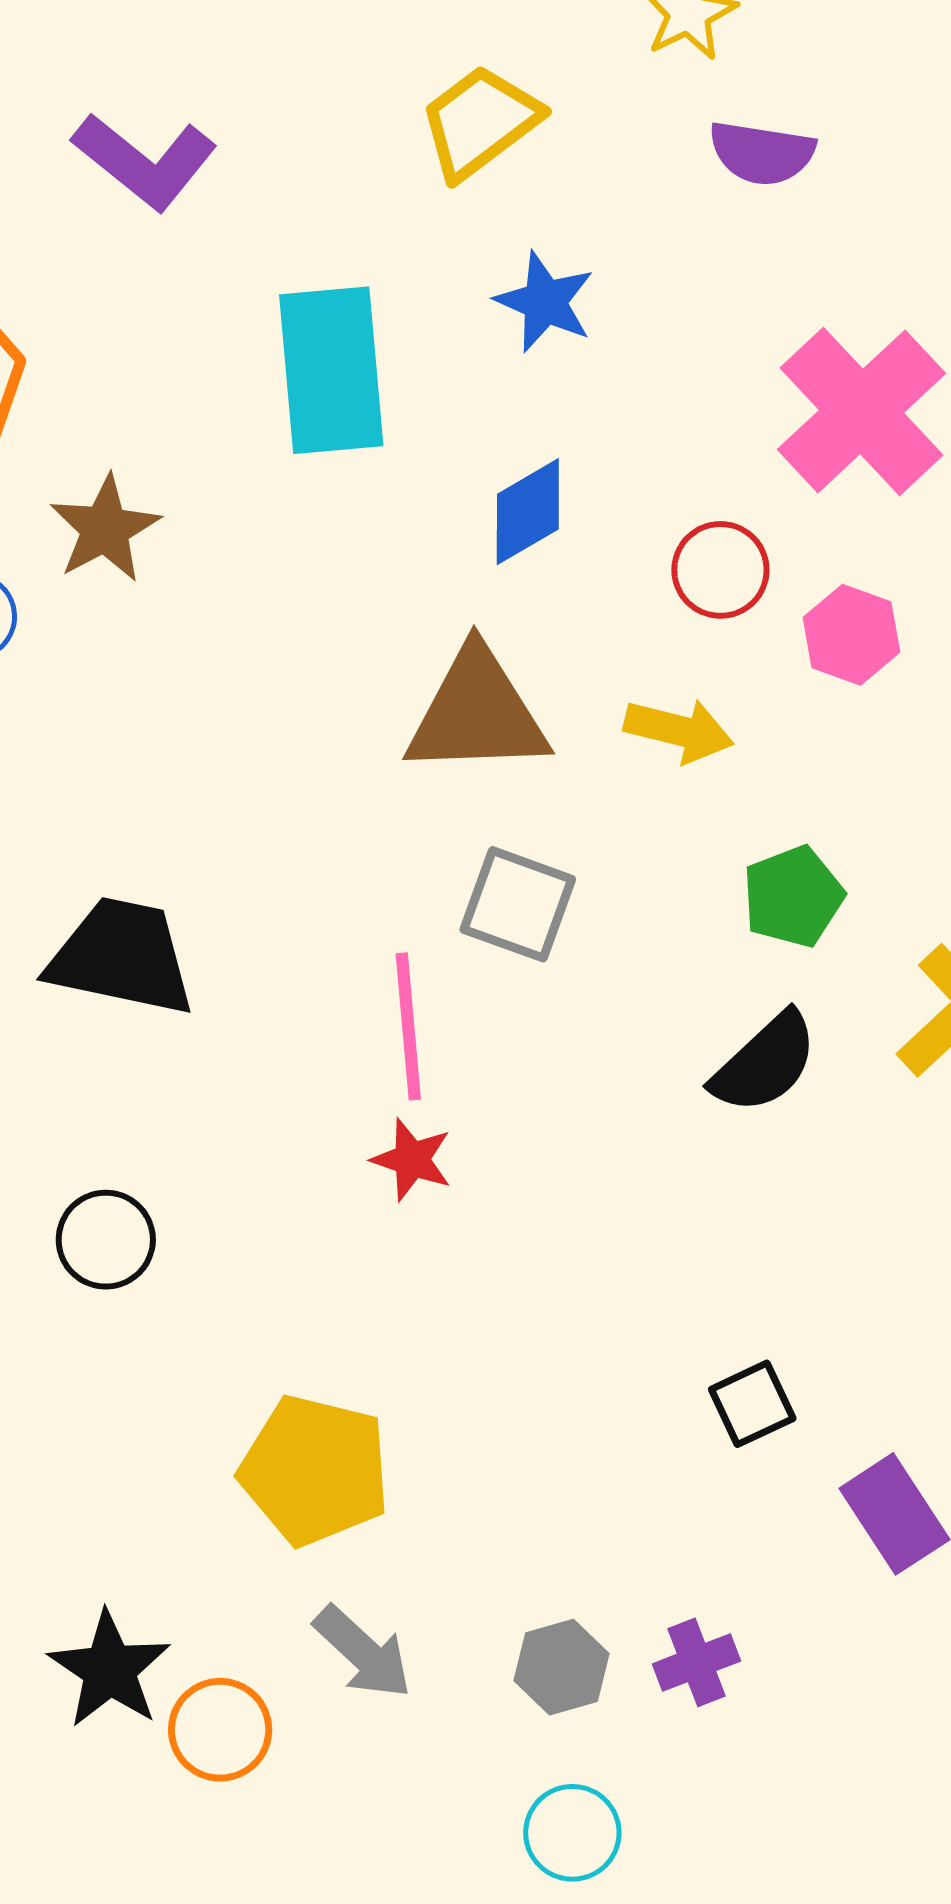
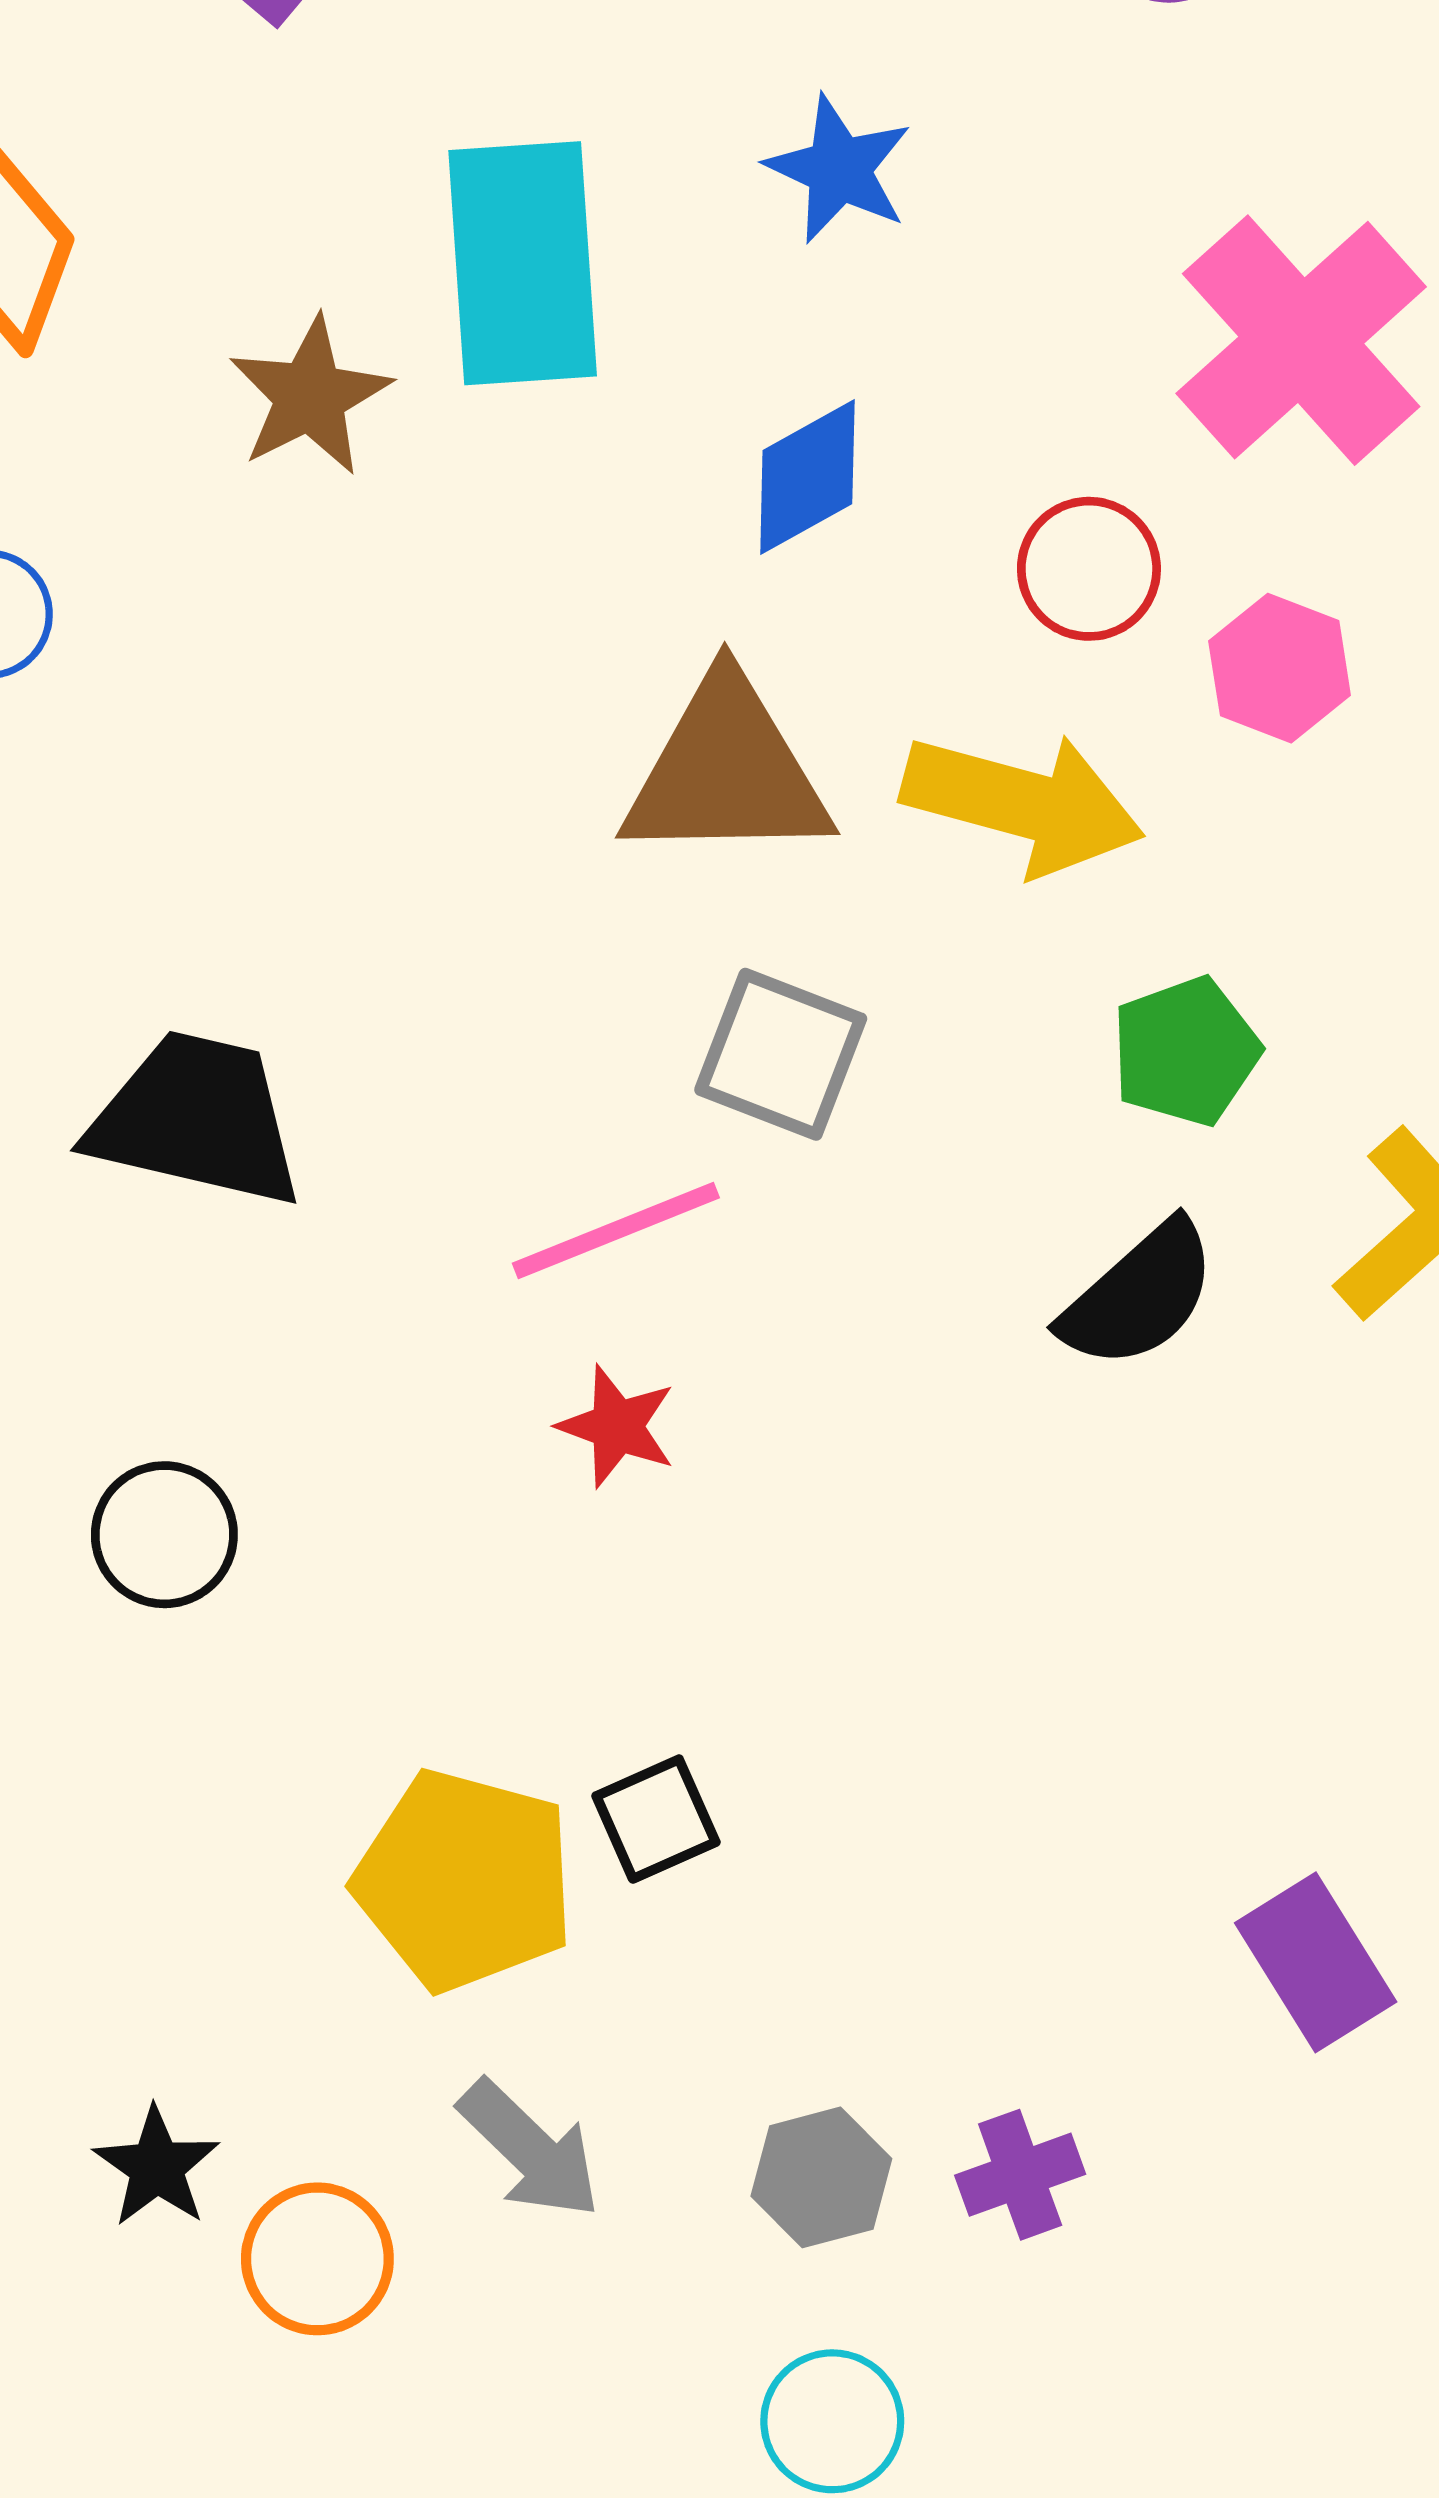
brown star: (105, 529) -> (310, 396), moved
yellow arrow: (679, 730) -> (1023, 803), size x1.5
pink line: (408, 1026) -> (616, 1231), turned 72
black square: (752, 1404) -> (656, 1819), moved
black star: (110, 1669) -> (157, 2167), size x0.7

